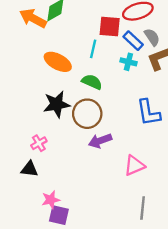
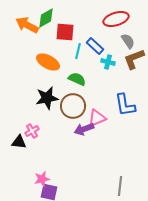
red square: (110, 26) -> (65, 32), moved
blue rectangle: (133, 41) -> (95, 46), moved
pink triangle: (134, 166) -> (97, 118), moved
black triangle: (29, 169) -> (19, 142), moved

